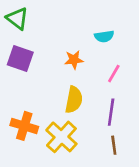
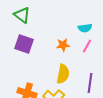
pink line: (114, 74) -> (87, 46), moved

